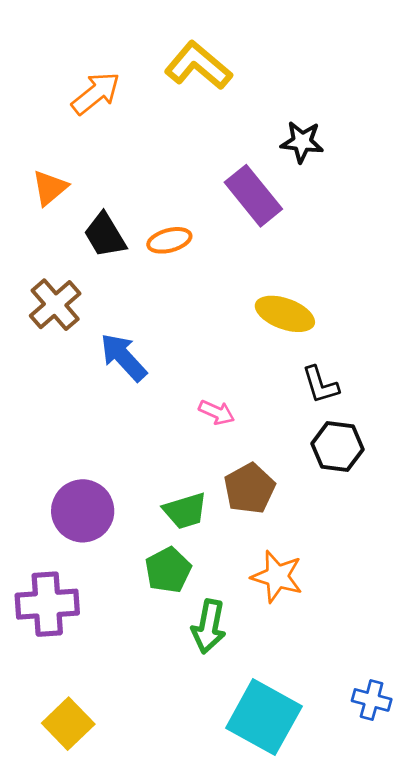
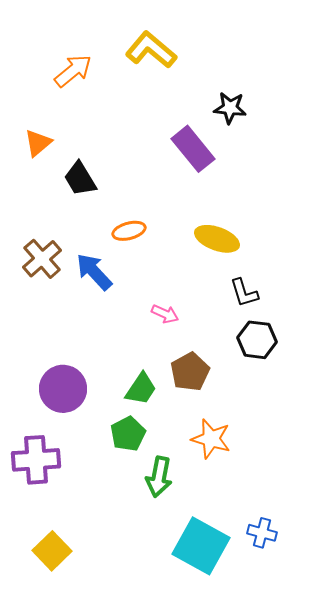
orange ellipse: (169, 240) -> (129, 231), moved
brown cross: (55, 305) -> (42, 259), moved
green trapezoid: (185, 511) -> (141, 389), turned -39
blue cross: (372, 700) -> (262, 533), moved

